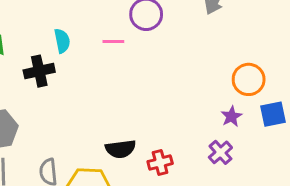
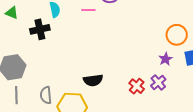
red cross: (160, 163) -> (137, 86), moved, turned -35

